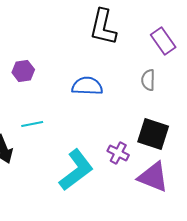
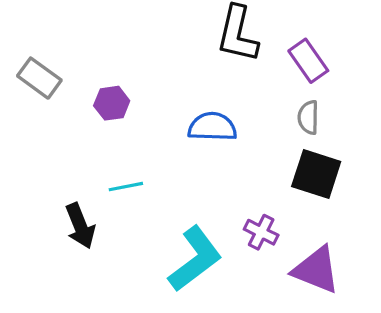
purple rectangle: (163, 41) -> (308, 61), moved
black square: (153, 134) -> (316, 174), moved

